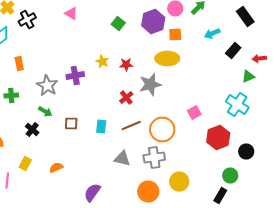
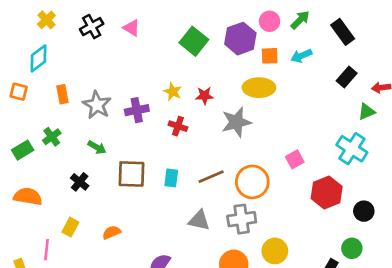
black rectangle: (245, 16) -> (343, 32), moved
black cross: (27, 20) -> (92, 27), moved
green square: (118, 24) -> (194, 41), size x1.5
cyan arrow: (212, 34) -> (301, 56), moved
gray star: (47, 86) -> (97, 105), moved
green cross: (11, 96) -> (52, 137), turned -32
red cross: (126, 98) -> (178, 126), moved, turned -32
green arrow: (45, 112) -> (97, 147), moved
brown square: (71, 124) -> (131, 174), size x1.6
green circle: (230, 176) -> (352, 248), moved

